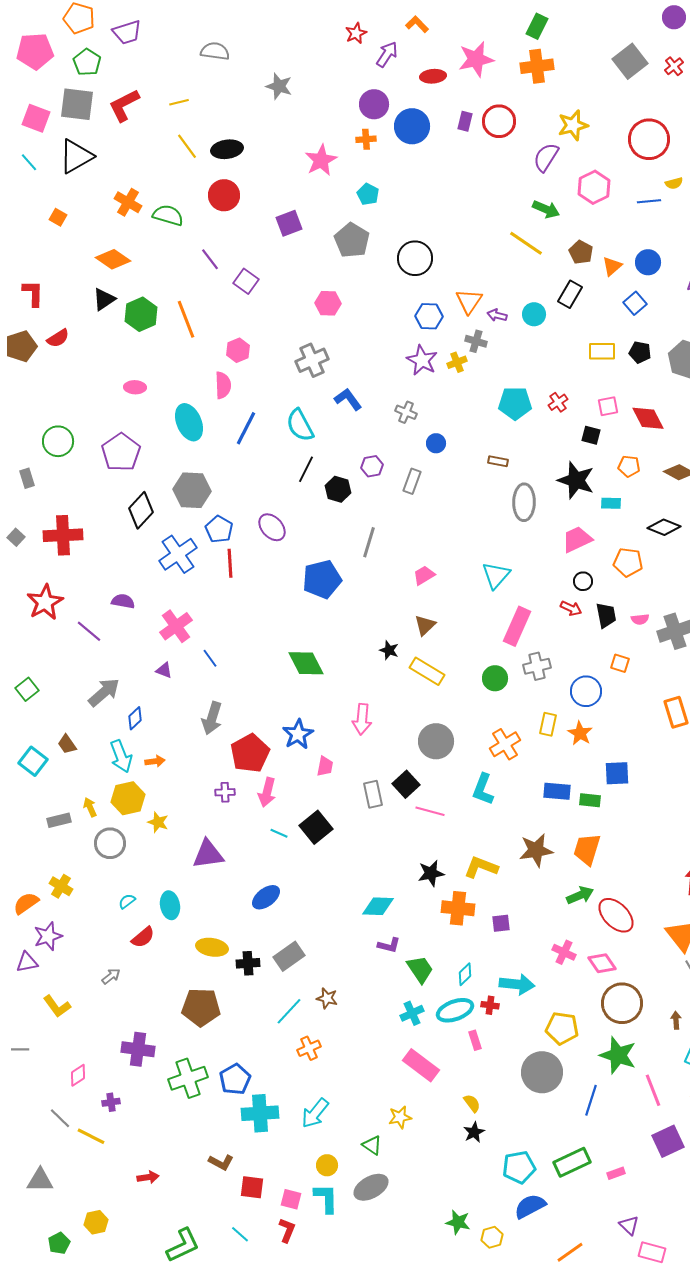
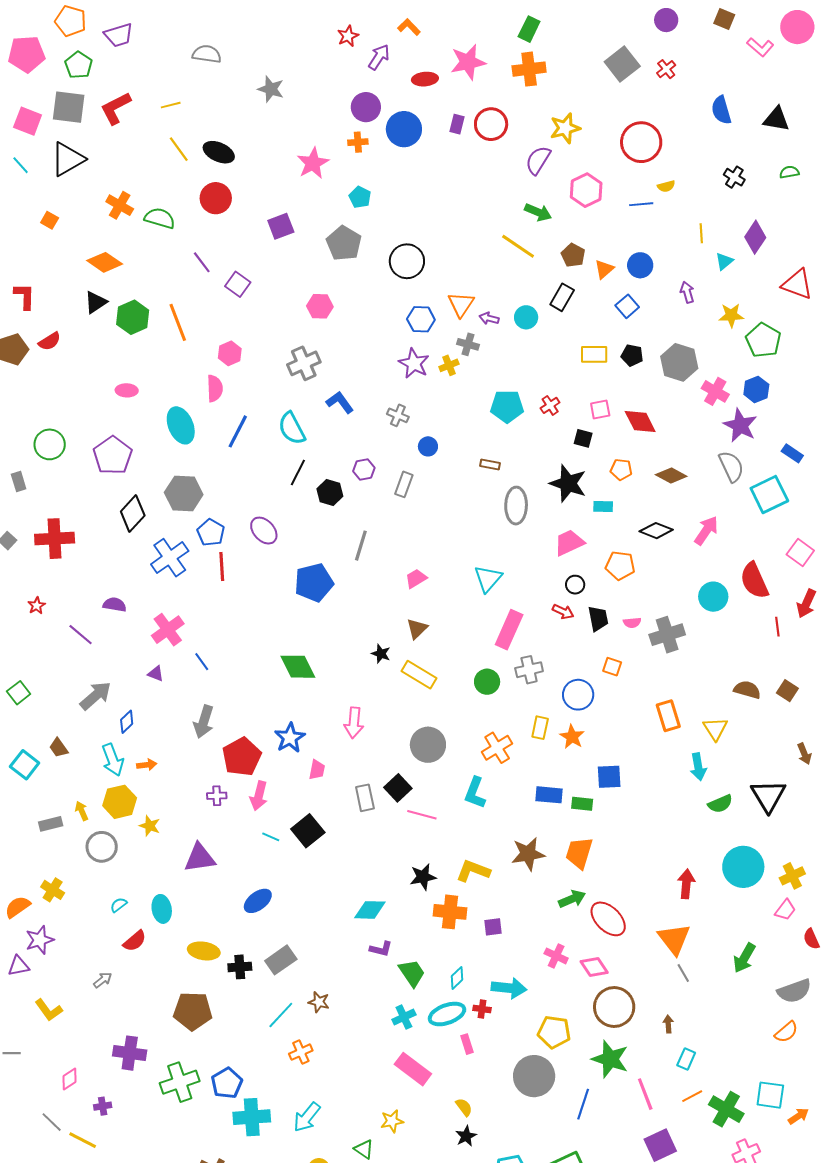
black ellipse: (227, 149) -> (219, 152), turned 32
red star: (45, 602) -> (37, 606), size x0.5

